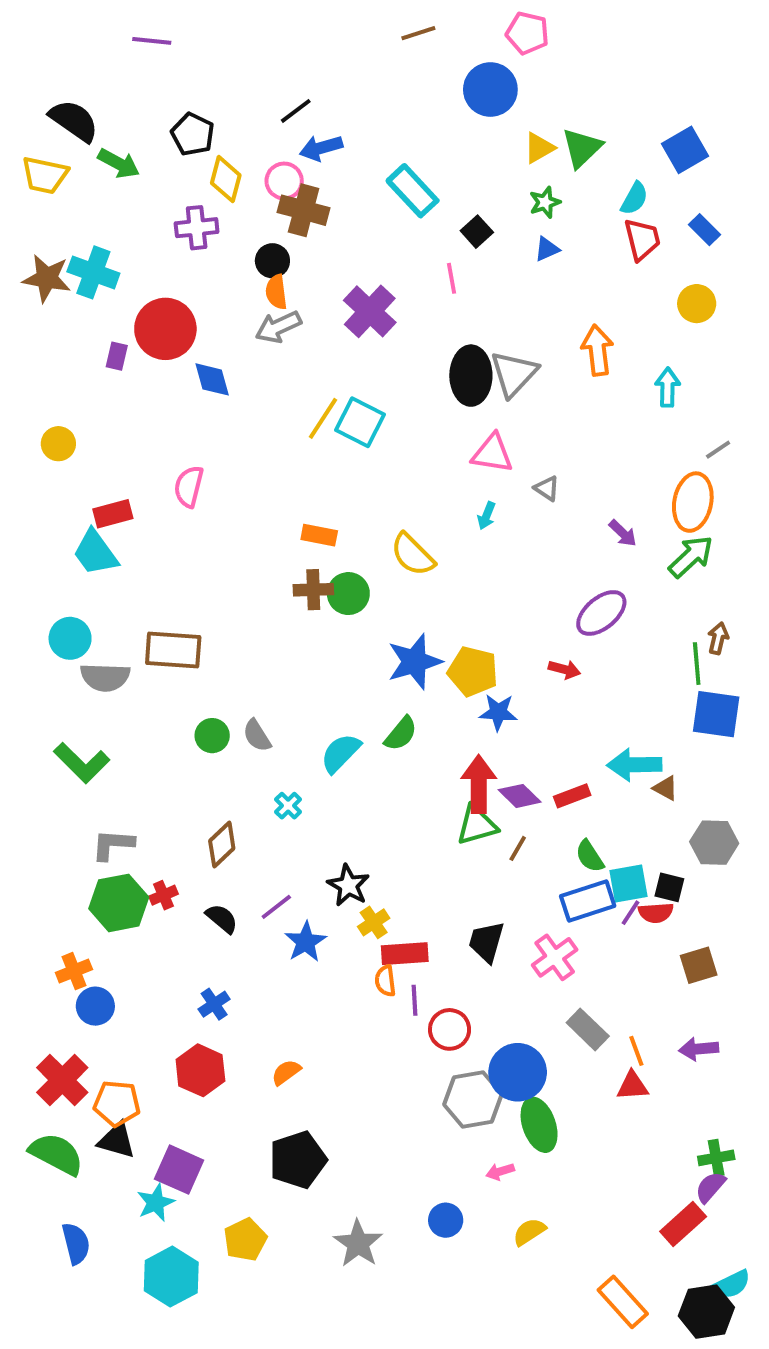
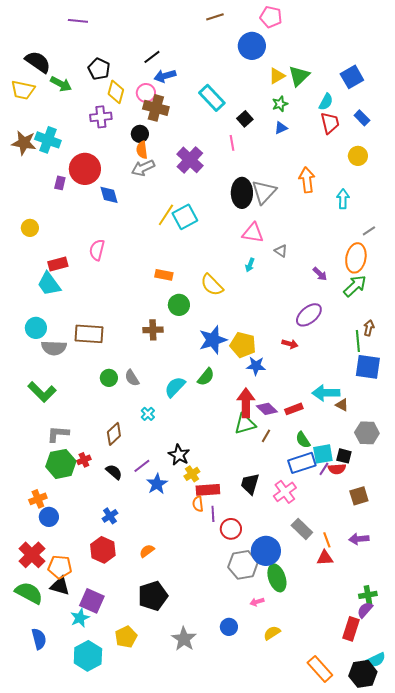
cyan square: (360, 422) -> (185, 217), turned 35
brown cross: (313, 590) -> (153, 330), moved
red rectangle: (683, 1224) -> (351, 629), turned -30

